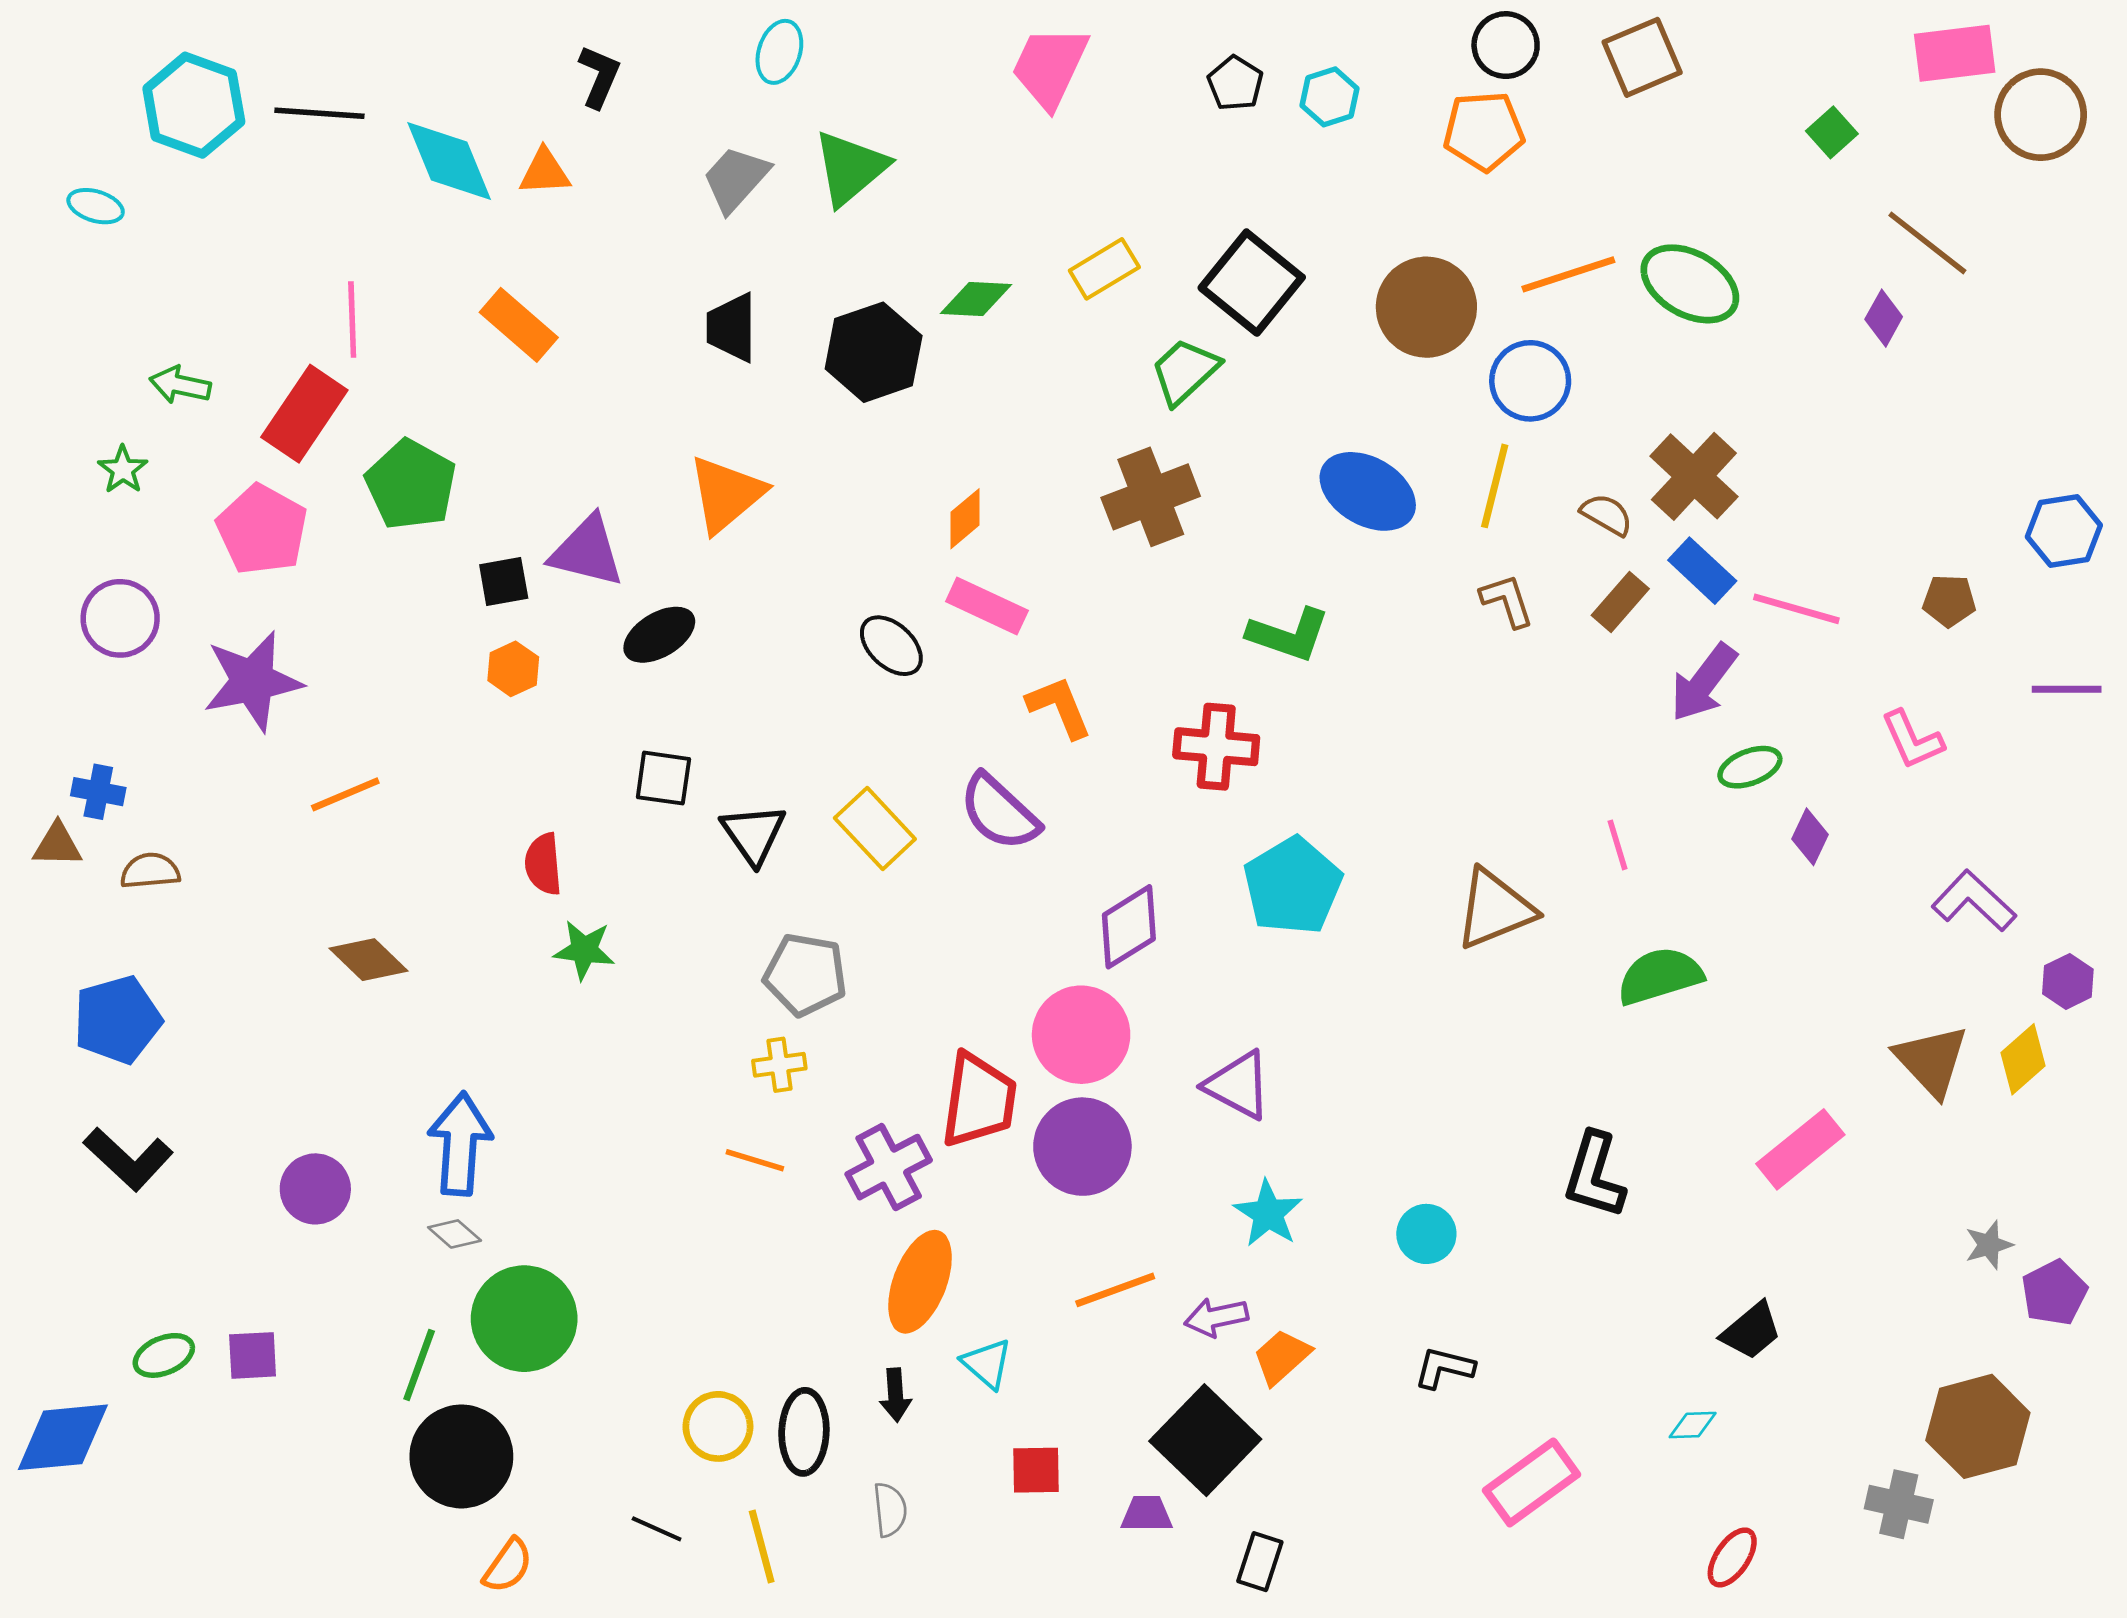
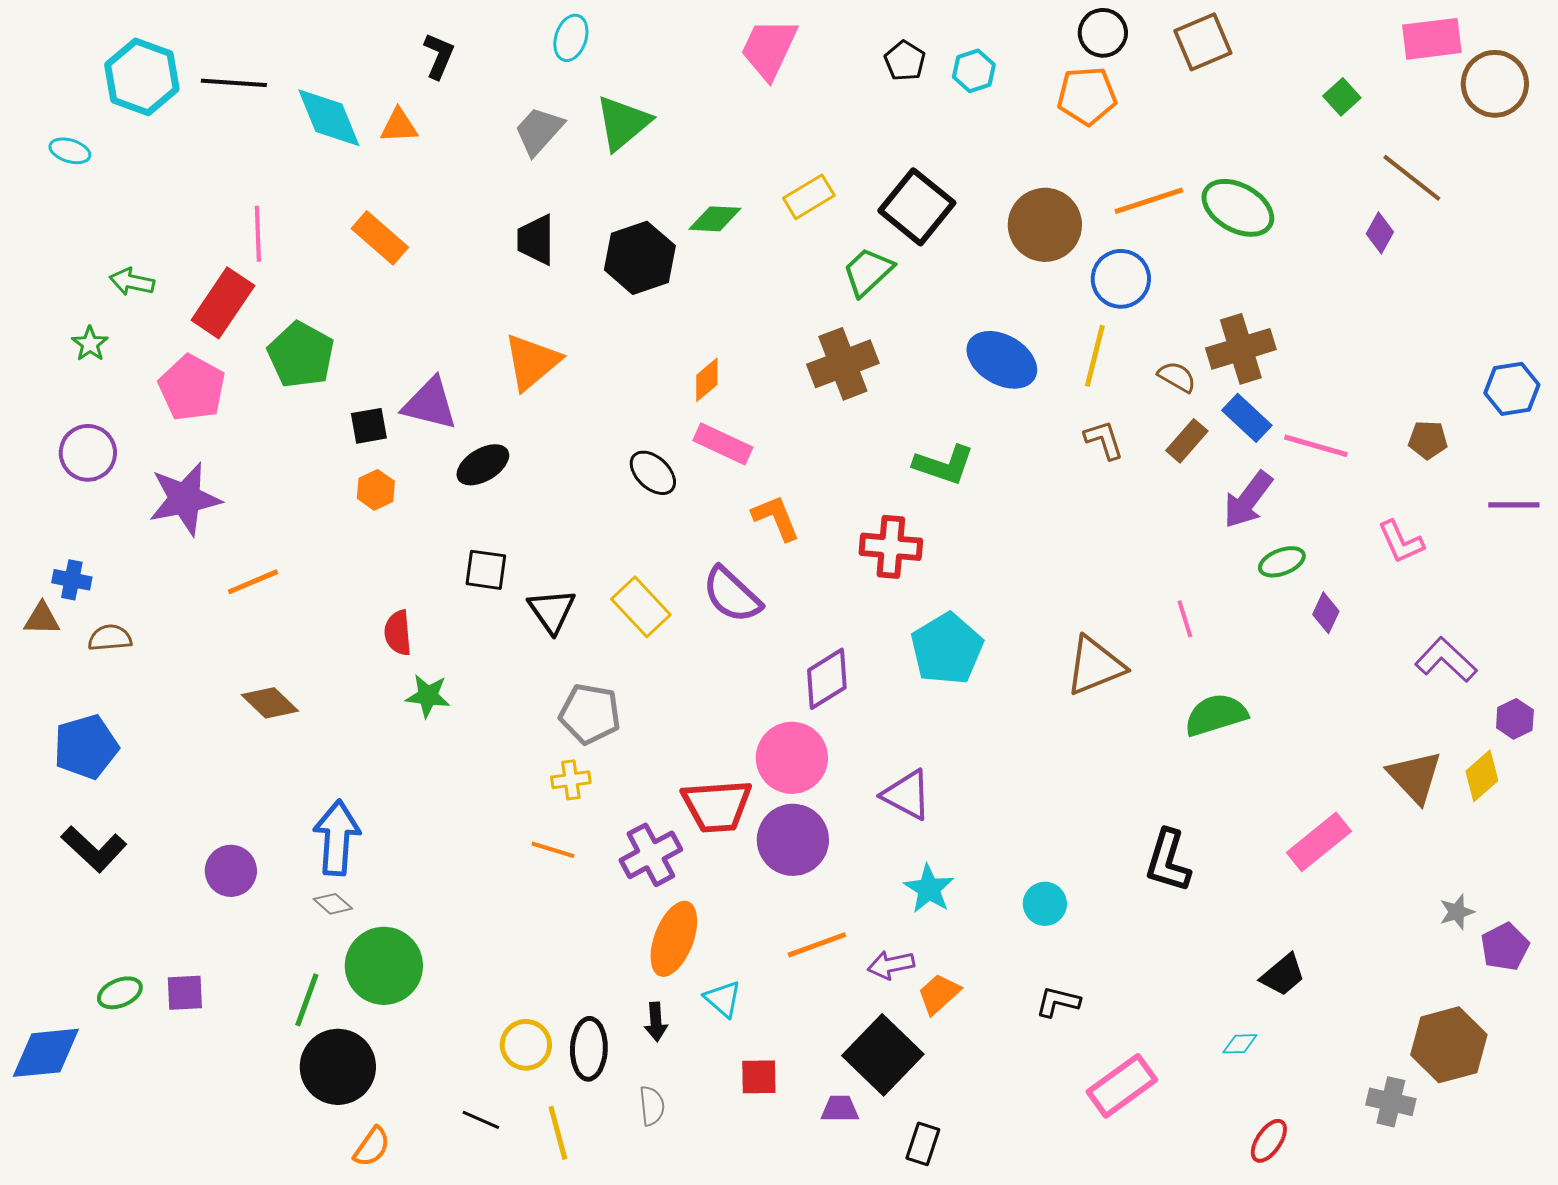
brown cross: (1694, 476) -> (1241, 349), turned 30
red trapezoid: (979, 1100) -> (717, 806), turned 78

